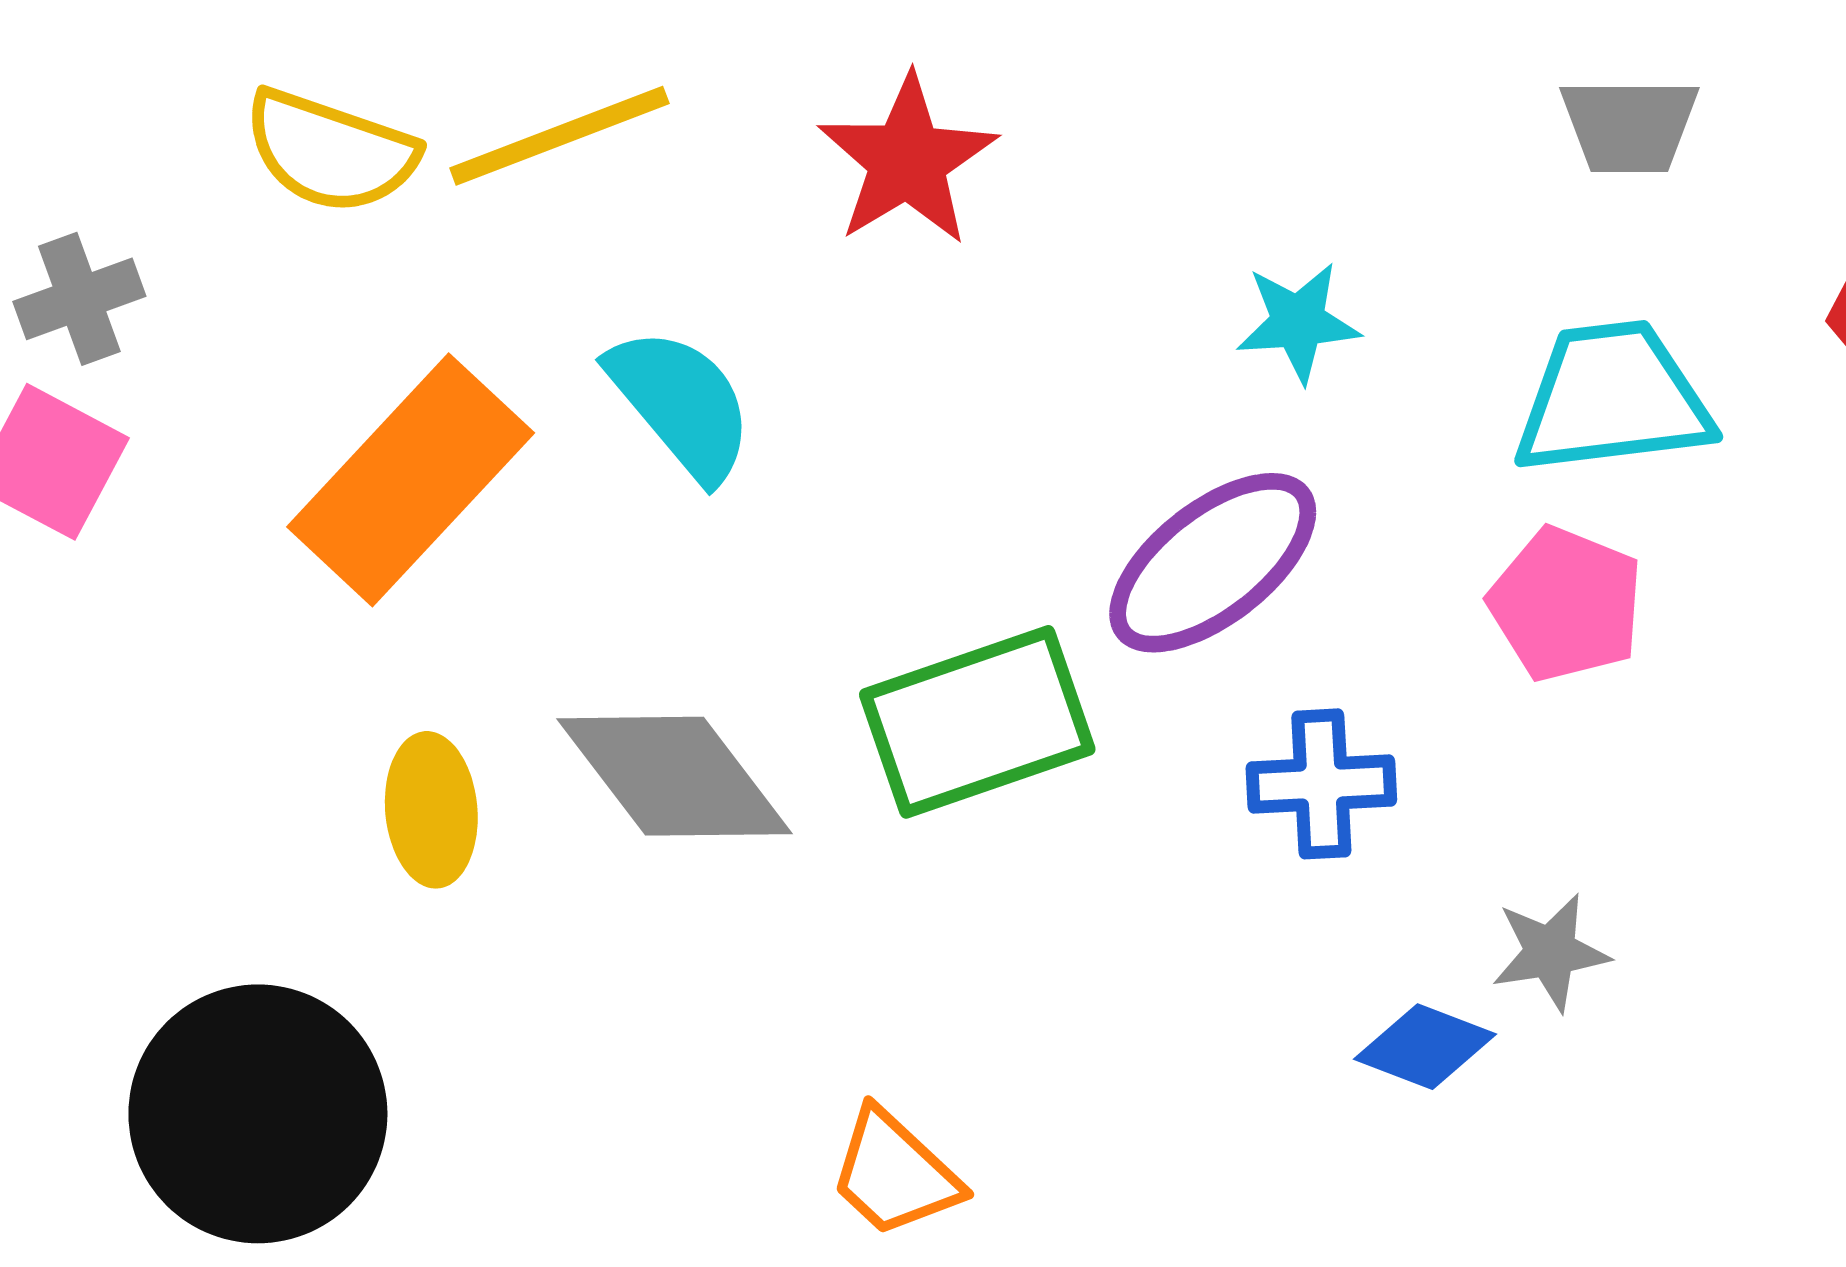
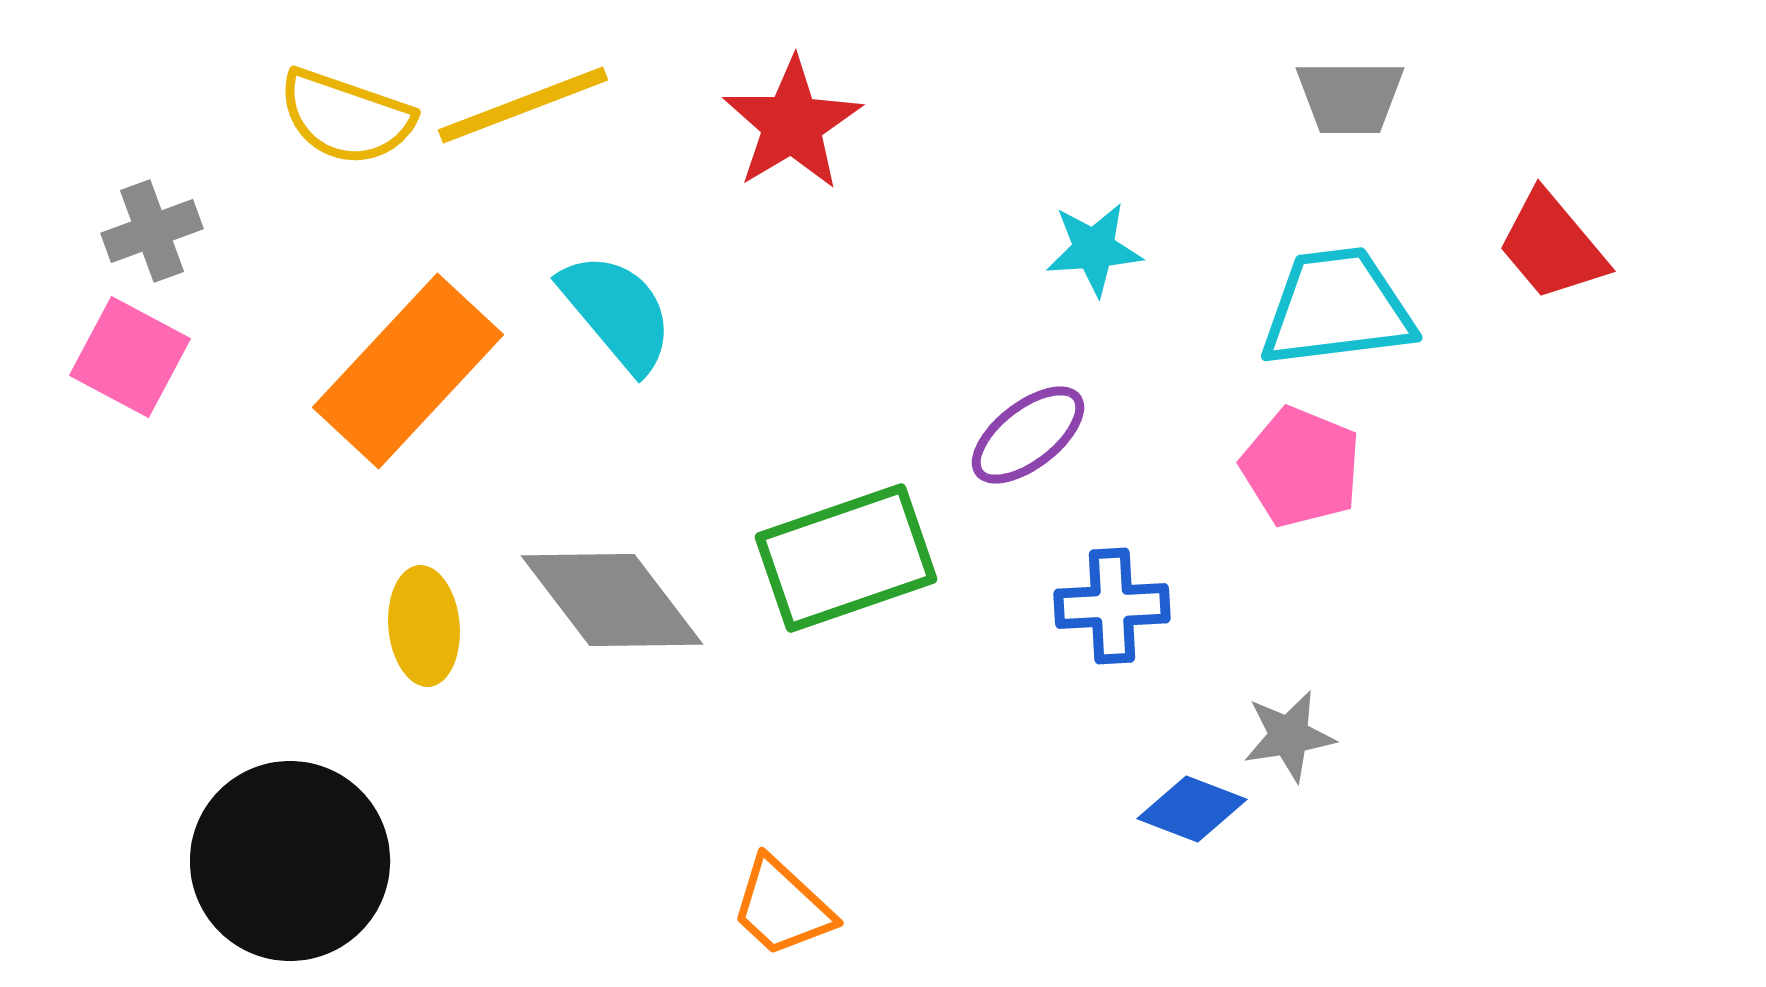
purple ellipse: (1213, 563) -> (1028, 435), size x0.7

